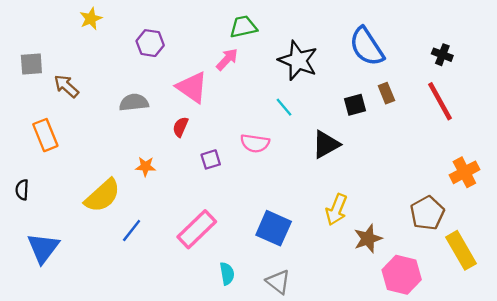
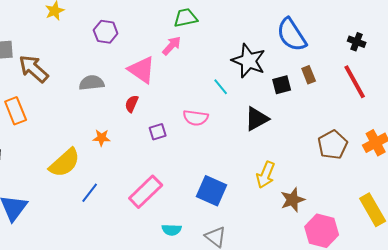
black star: (298, 61) -> (249, 61), moved
brown arrow: (66, 86) -> (34, 69), size x1.4
brown pentagon: (427, 213) -> (333, 145), moved
cyan semicircle: (227, 274) -> (172, 230), turned 102

